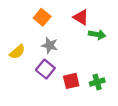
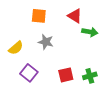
orange square: (42, 17) -> (39, 16), turned -35
purple square: (45, 69) -> (29, 73), moved

